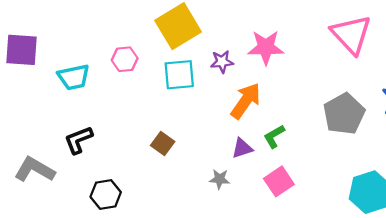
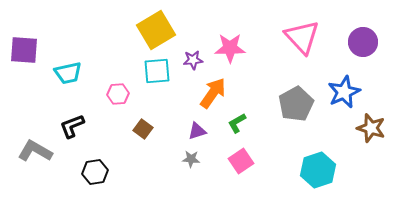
pink hexagon: (125, 59) -> (118, 94), moved
purple triangle: (242, 148) -> (197, 131), moved

